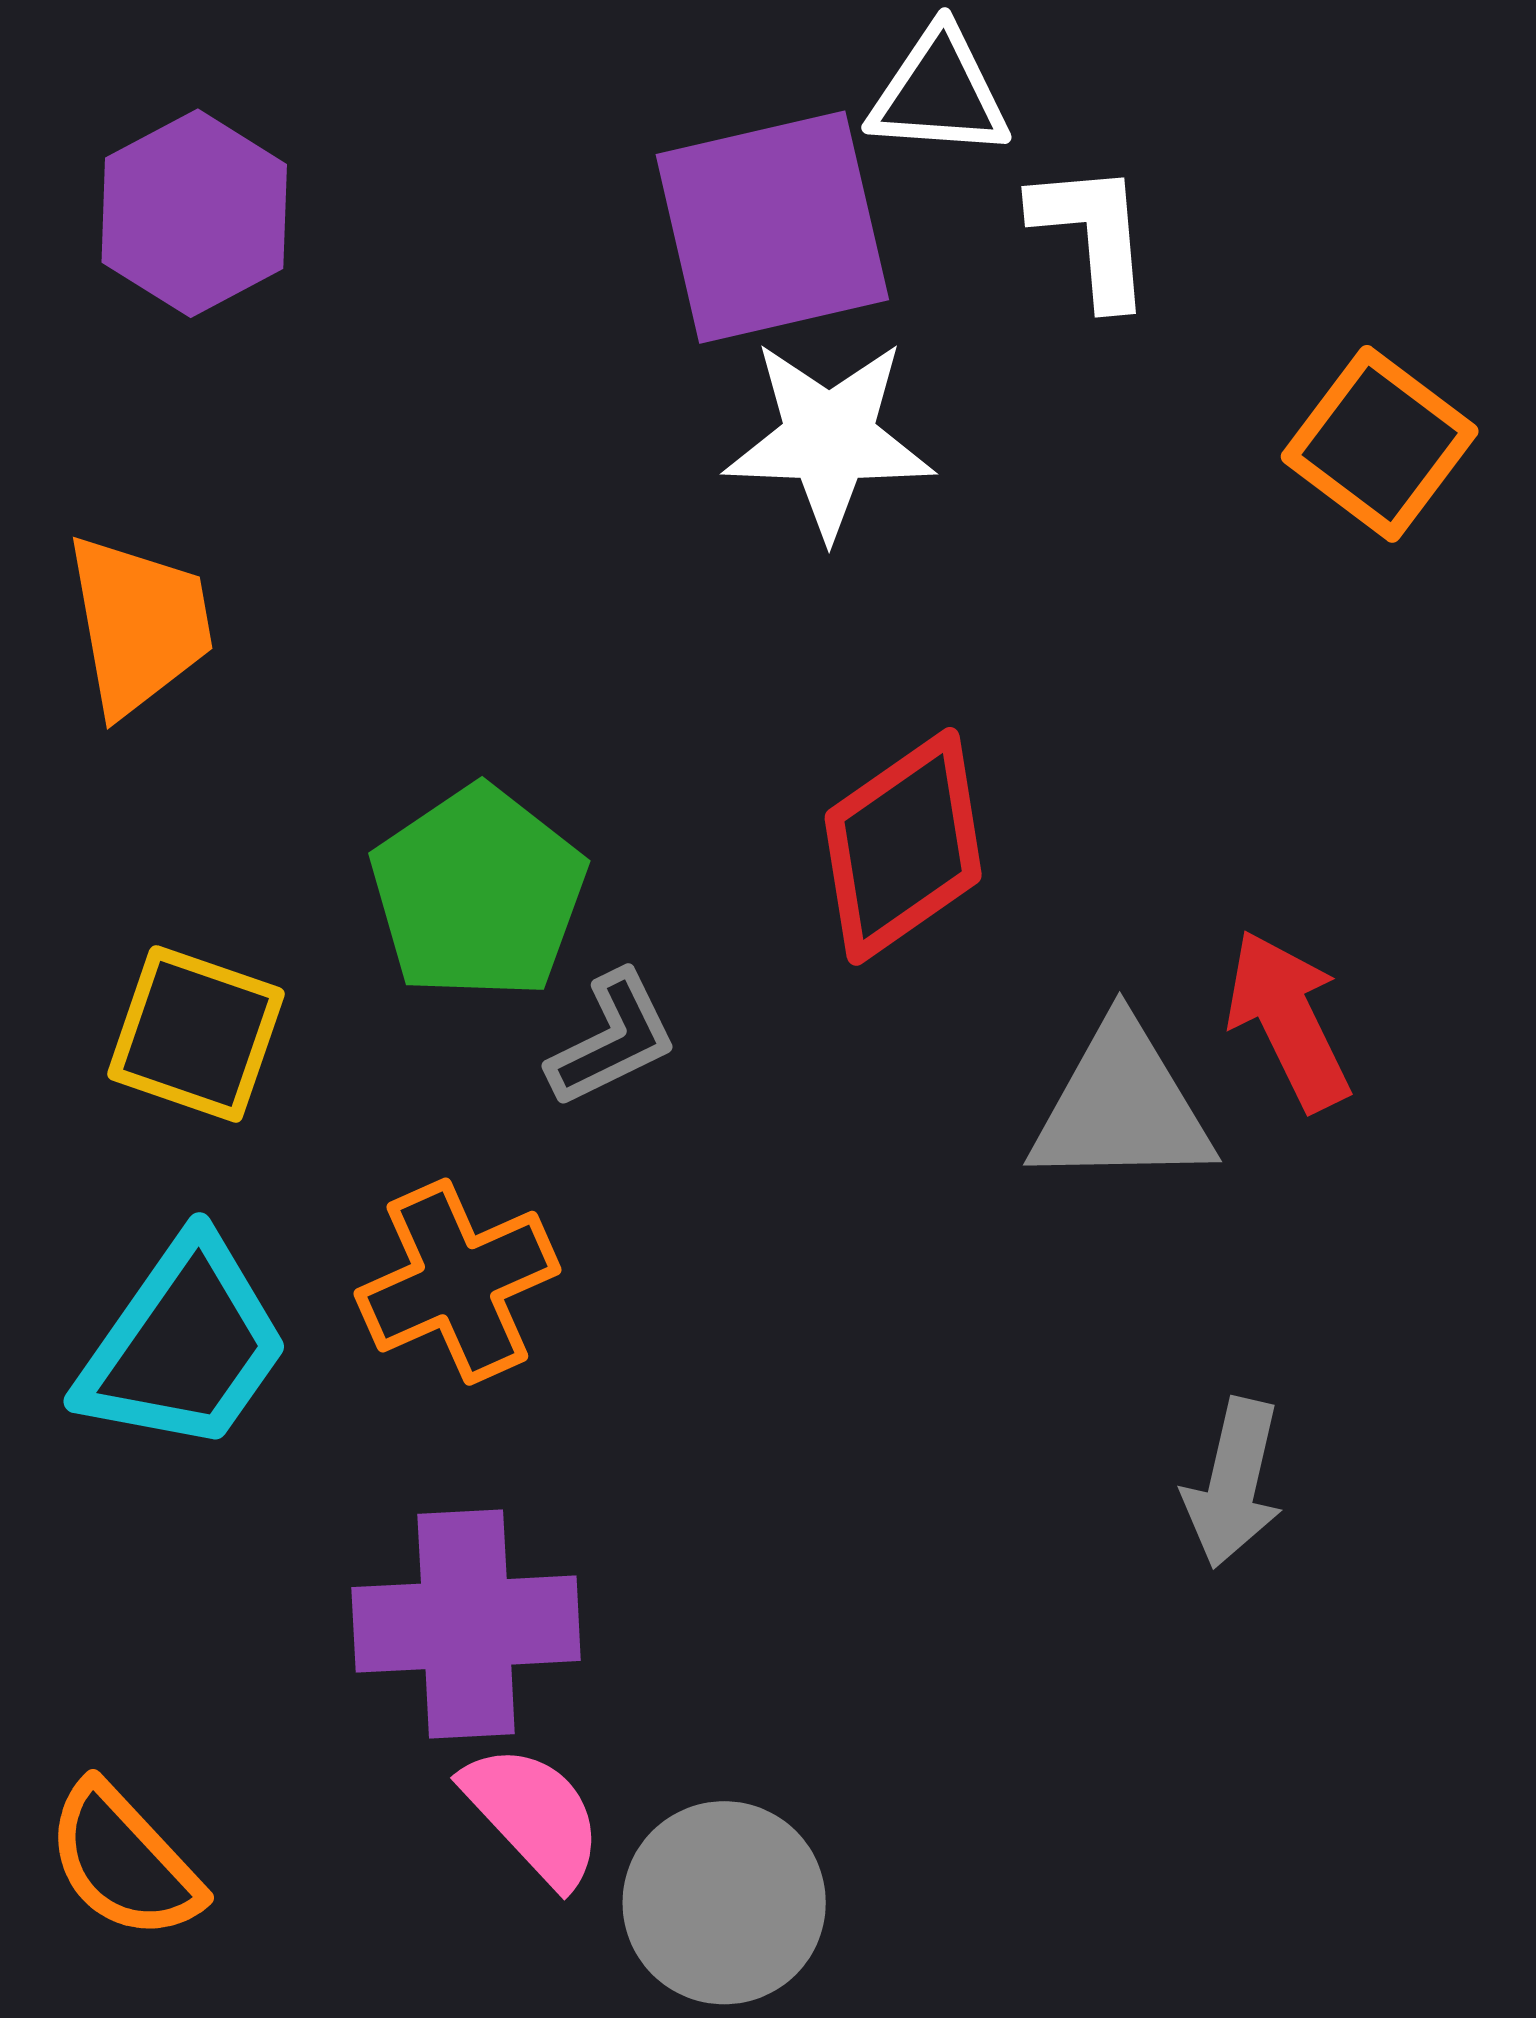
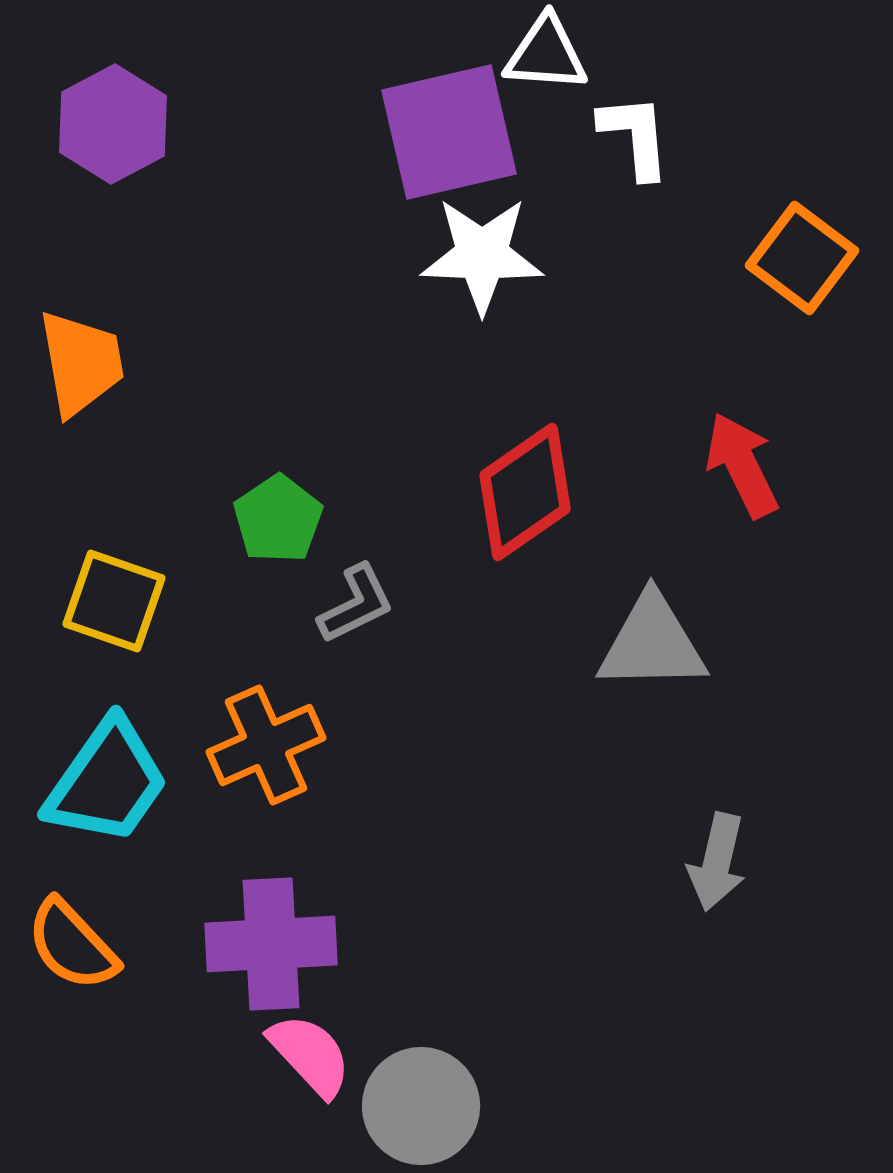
green pentagon: (478, 893) -> (278, 519), size x0.7
red arrow: (1288, 1020) -> (742, 465), moved
orange semicircle: (124, 1861) -> (72, 945), moved

